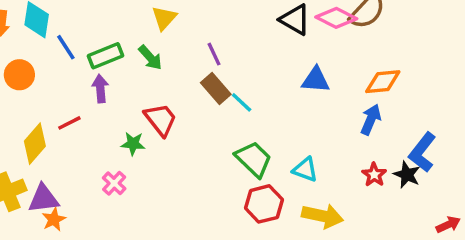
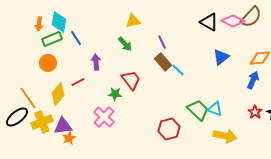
yellow triangle: (164, 18) -> (133, 21), turned 35
green rectangle: (106, 56) -> (52, 39), moved
orange circle: (19, 75) -> (48, 63), moved
blue triangle: (316, 80) -> (221, 57), turned -42
green trapezoid: (254, 159) -> (198, 110), moved
pink cross: (114, 183) -> (104, 117), size x1.5
red hexagon: (264, 204) -> (169, 129), moved

